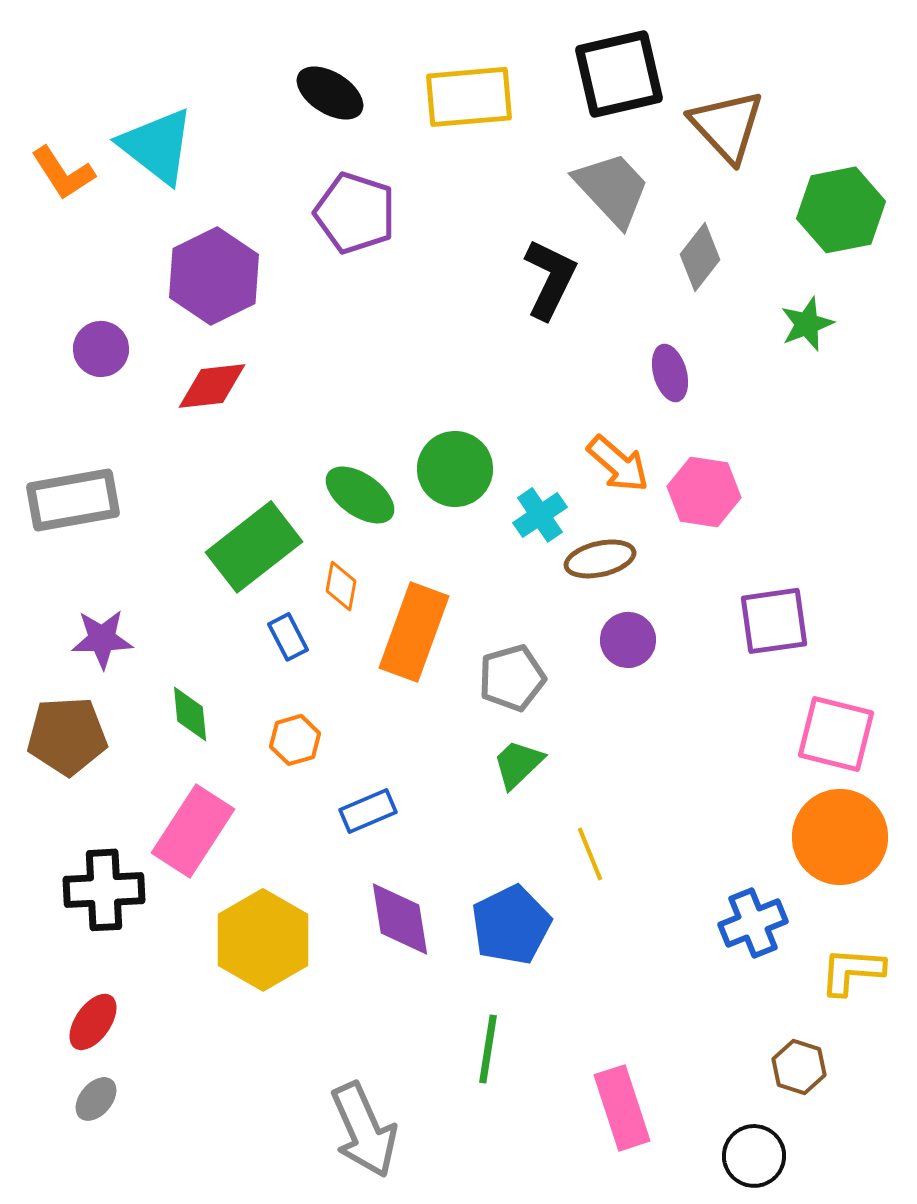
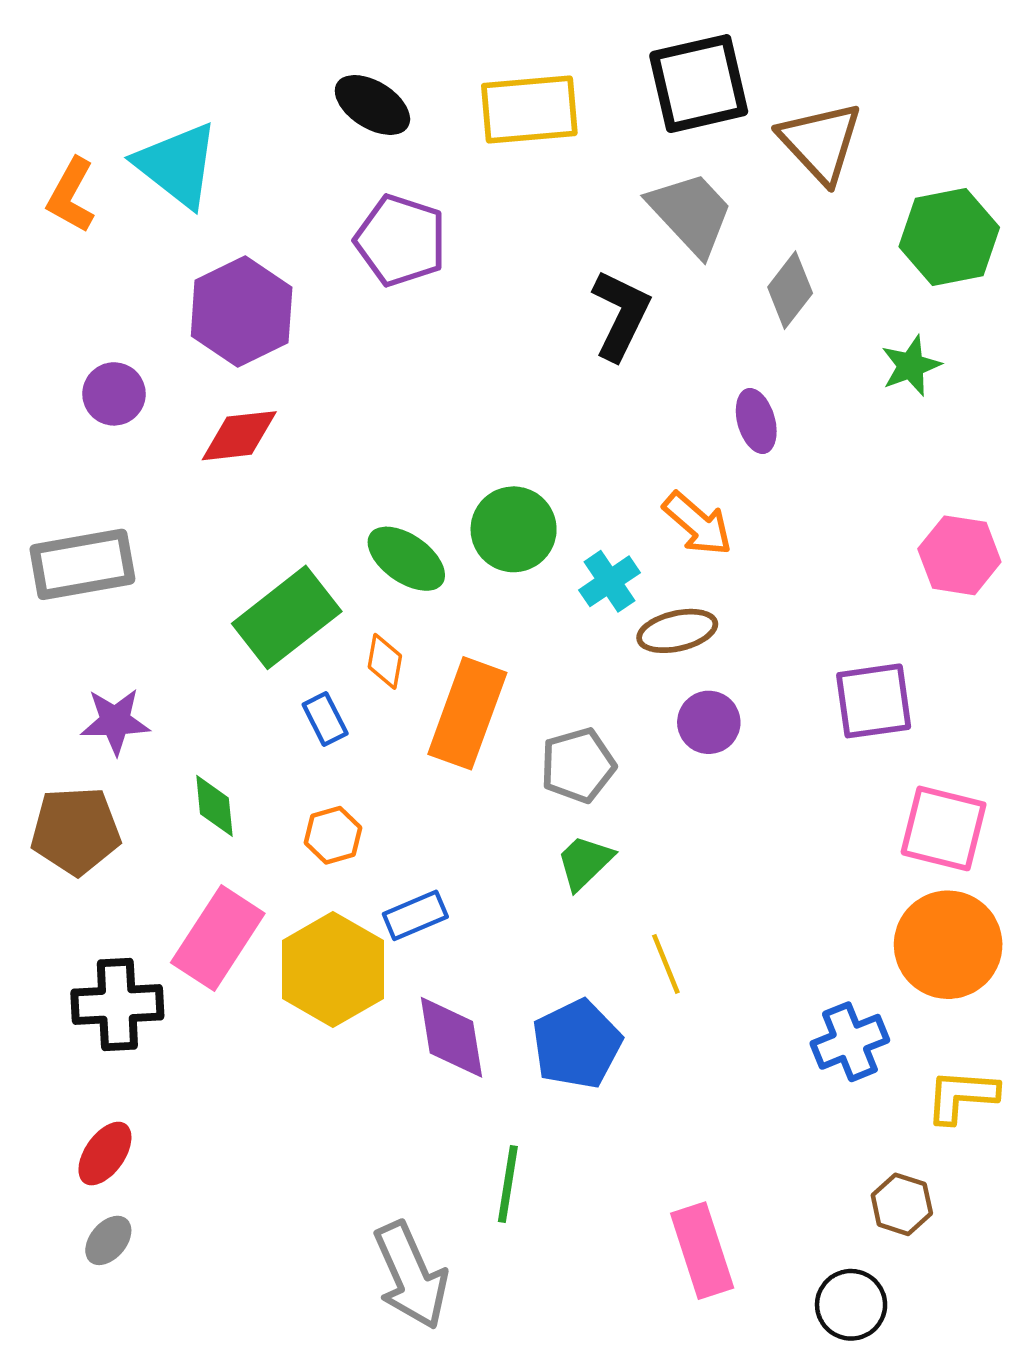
orange L-shape: (63, 173) -> (71, 195), turned 62
pink hexagon: (704, 492) -> (959, 555), moved
yellow hexagon: (263, 940) -> (333, 970), moved
green line: (488, 1049) -> (508, 1184), moved

